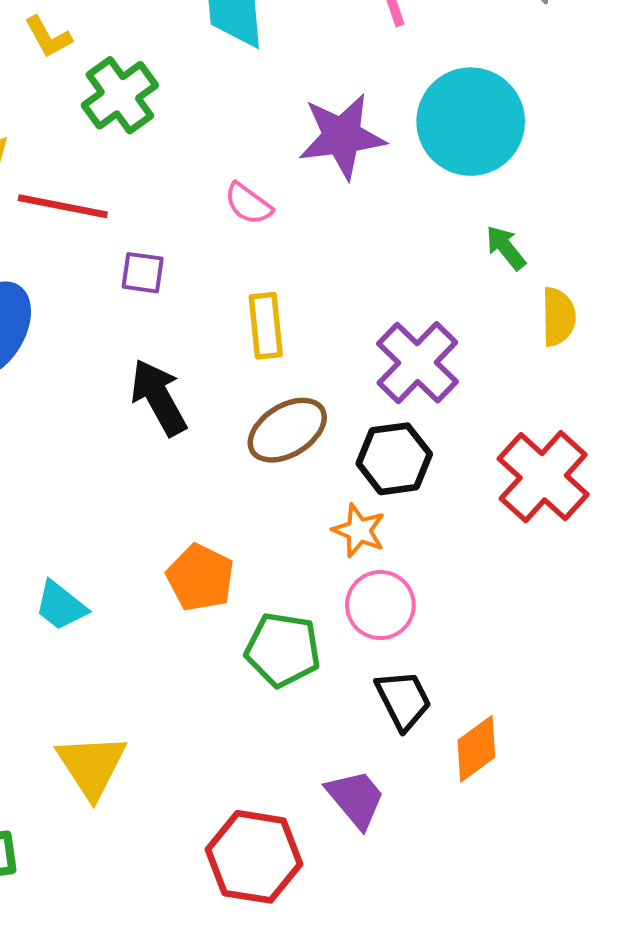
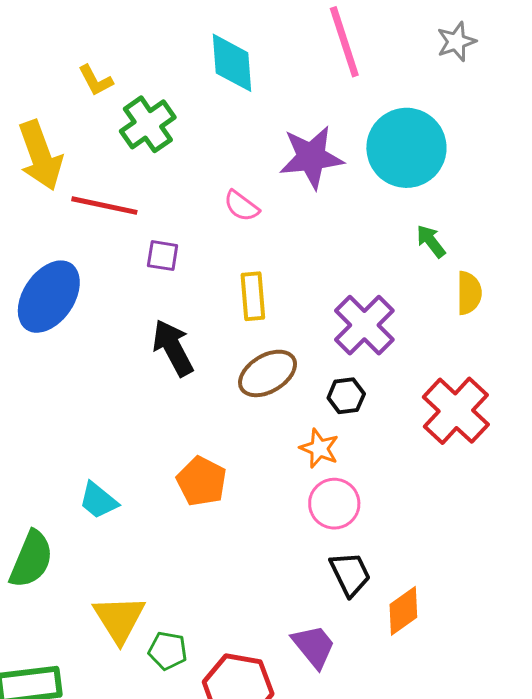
black hexagon: (394, 459) -> (346, 396), size x0.7
green pentagon: (283, 650) -> (168, 651), moved, size x0.7

